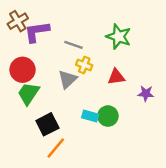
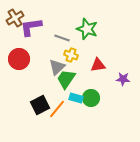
green star: (119, 37) -> (87, 29), moved
green trapezoid: (28, 93) -> (66, 79), moved
orange line: (56, 148) -> (57, 109), moved

